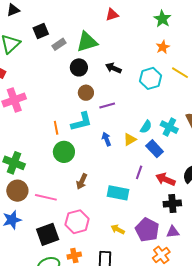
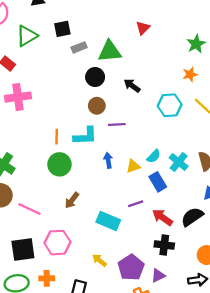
red triangle: (112, 15) -> (143, 28), turned -40
purple line: (139, 172) -> (136, 204), turned 40
purple triangle: (173, 232) -> (158, 276), turned -32

